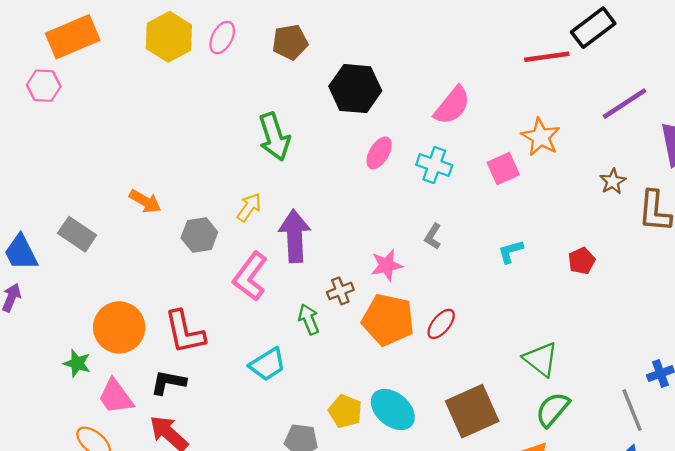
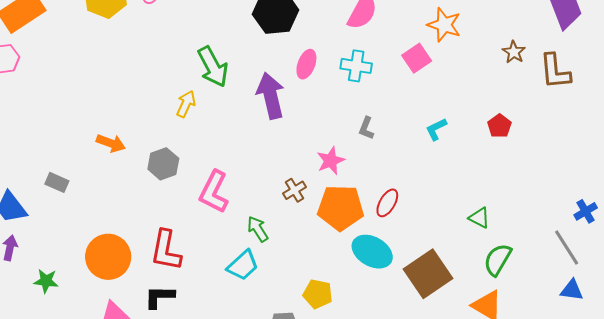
yellow arrow: (249, 207) -> (186, 104), moved
gray rectangle: (77, 234) -> (57, 182), size x0.7
purple arrow: (295, 236) -> (271, 96), moved
green arrow: (309, 319) -> (258, 229), moved
red L-shape: (185, 332) -> (166, 250), turned 33
green triangle: (541, 359) -> (479, 218), size x0.7
green star: (77, 363) -> (46, 281), moved
cyan ellipse: (393, 410) -> (372, 252), moved

